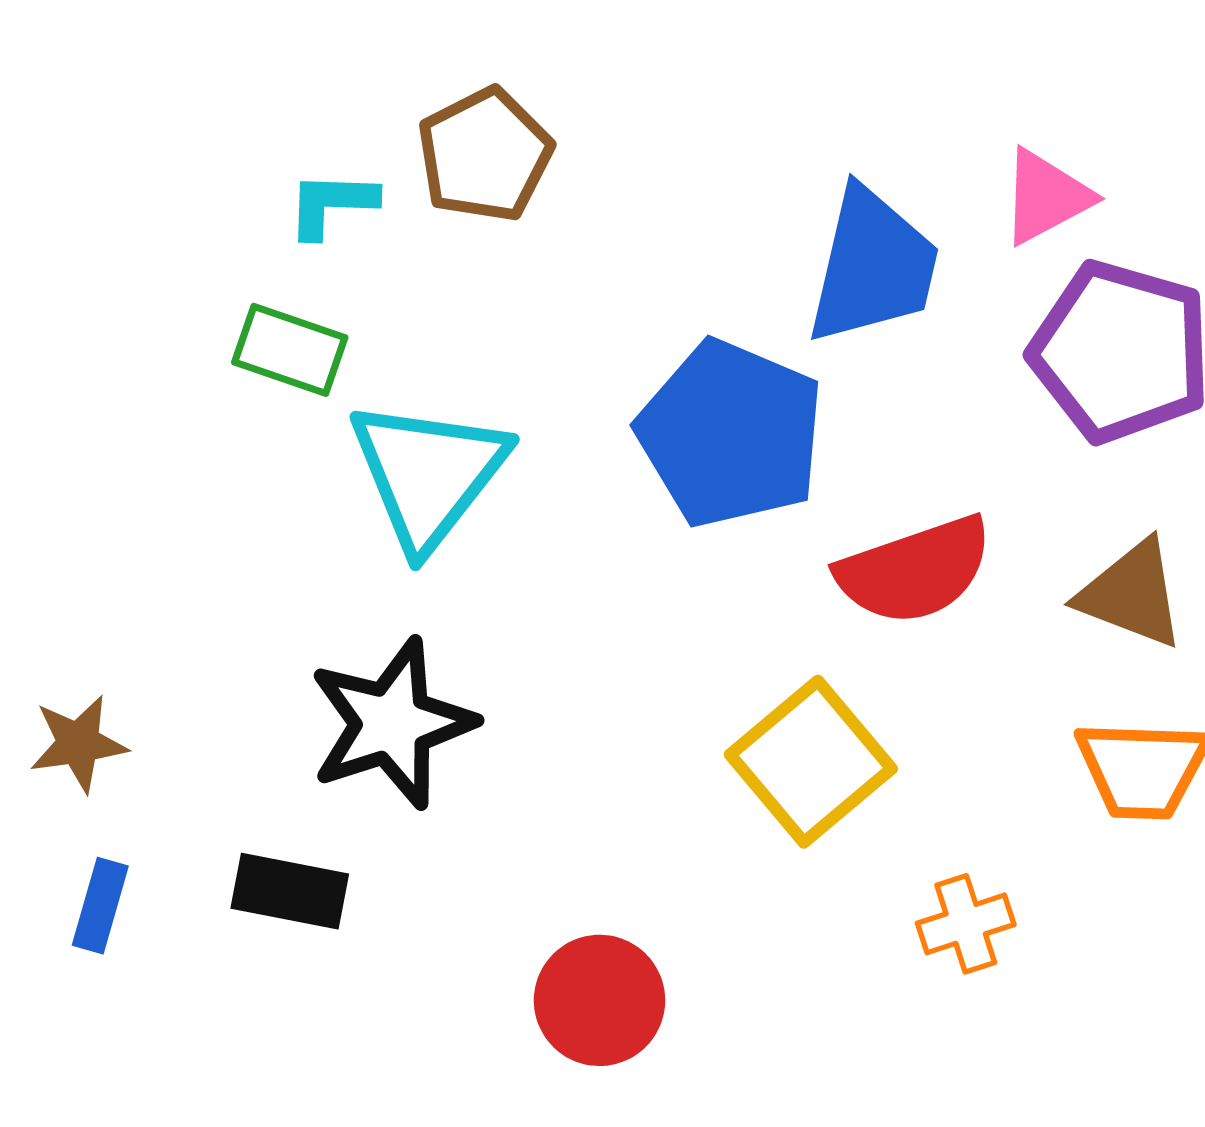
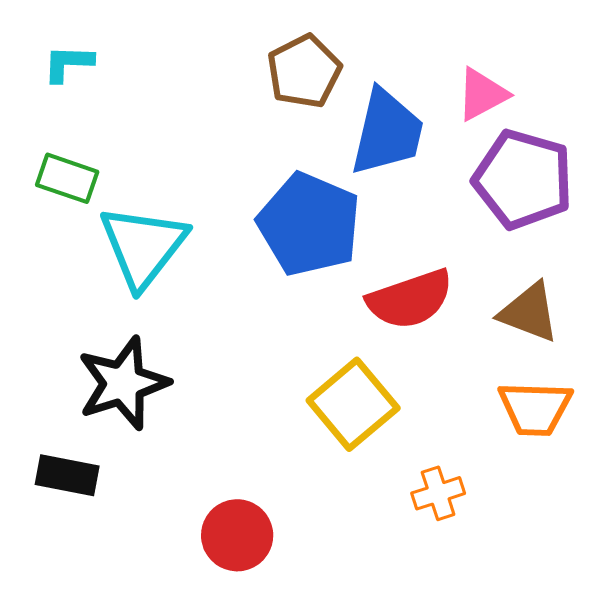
brown pentagon: (485, 155) -> (304, 71), moved
cyan L-shape: (332, 204) -> (68, 63), moved

